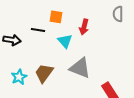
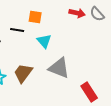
gray semicircle: (118, 14) -> (97, 14), turned -42
red arrow: (84, 27) -> (77, 13), moved, turned -91

